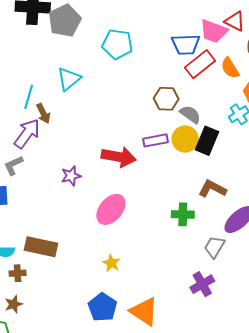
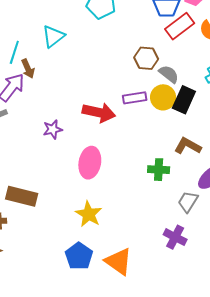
pink ellipse: (111, 209) -> (90, 163), turned -32
yellow star: (111, 263) -> (89, 214), size x1.5
purple cross: (202, 284) -> (175, 237), turned -35

